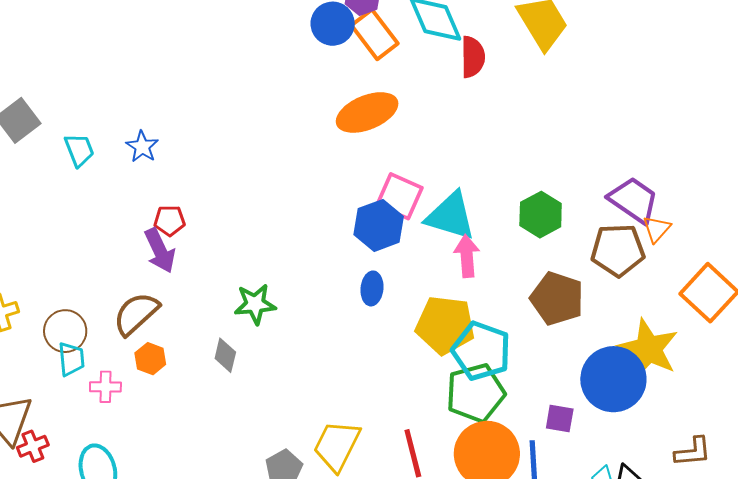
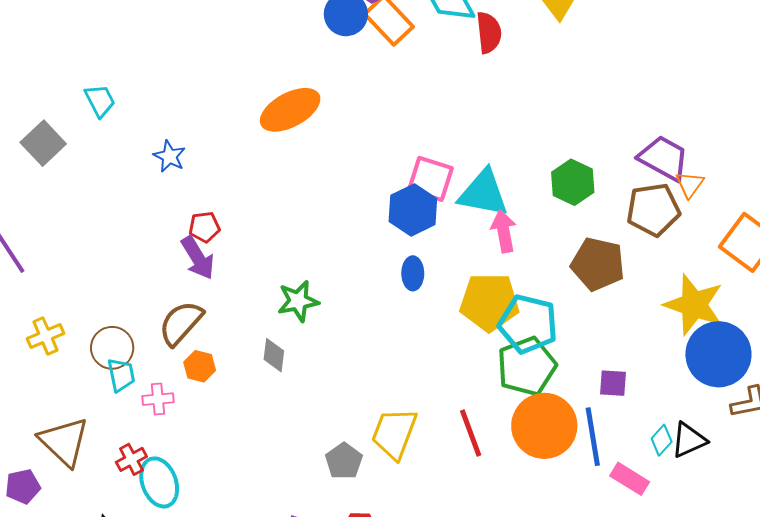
orange ellipse: (367, 112) -> (290, 110), moved
cyan trapezoid: (79, 150) -> (100, 101), moved
blue circle: (613, 379) -> (718, 354), moved
red cross: (33, 446) -> (131, 459), moved

